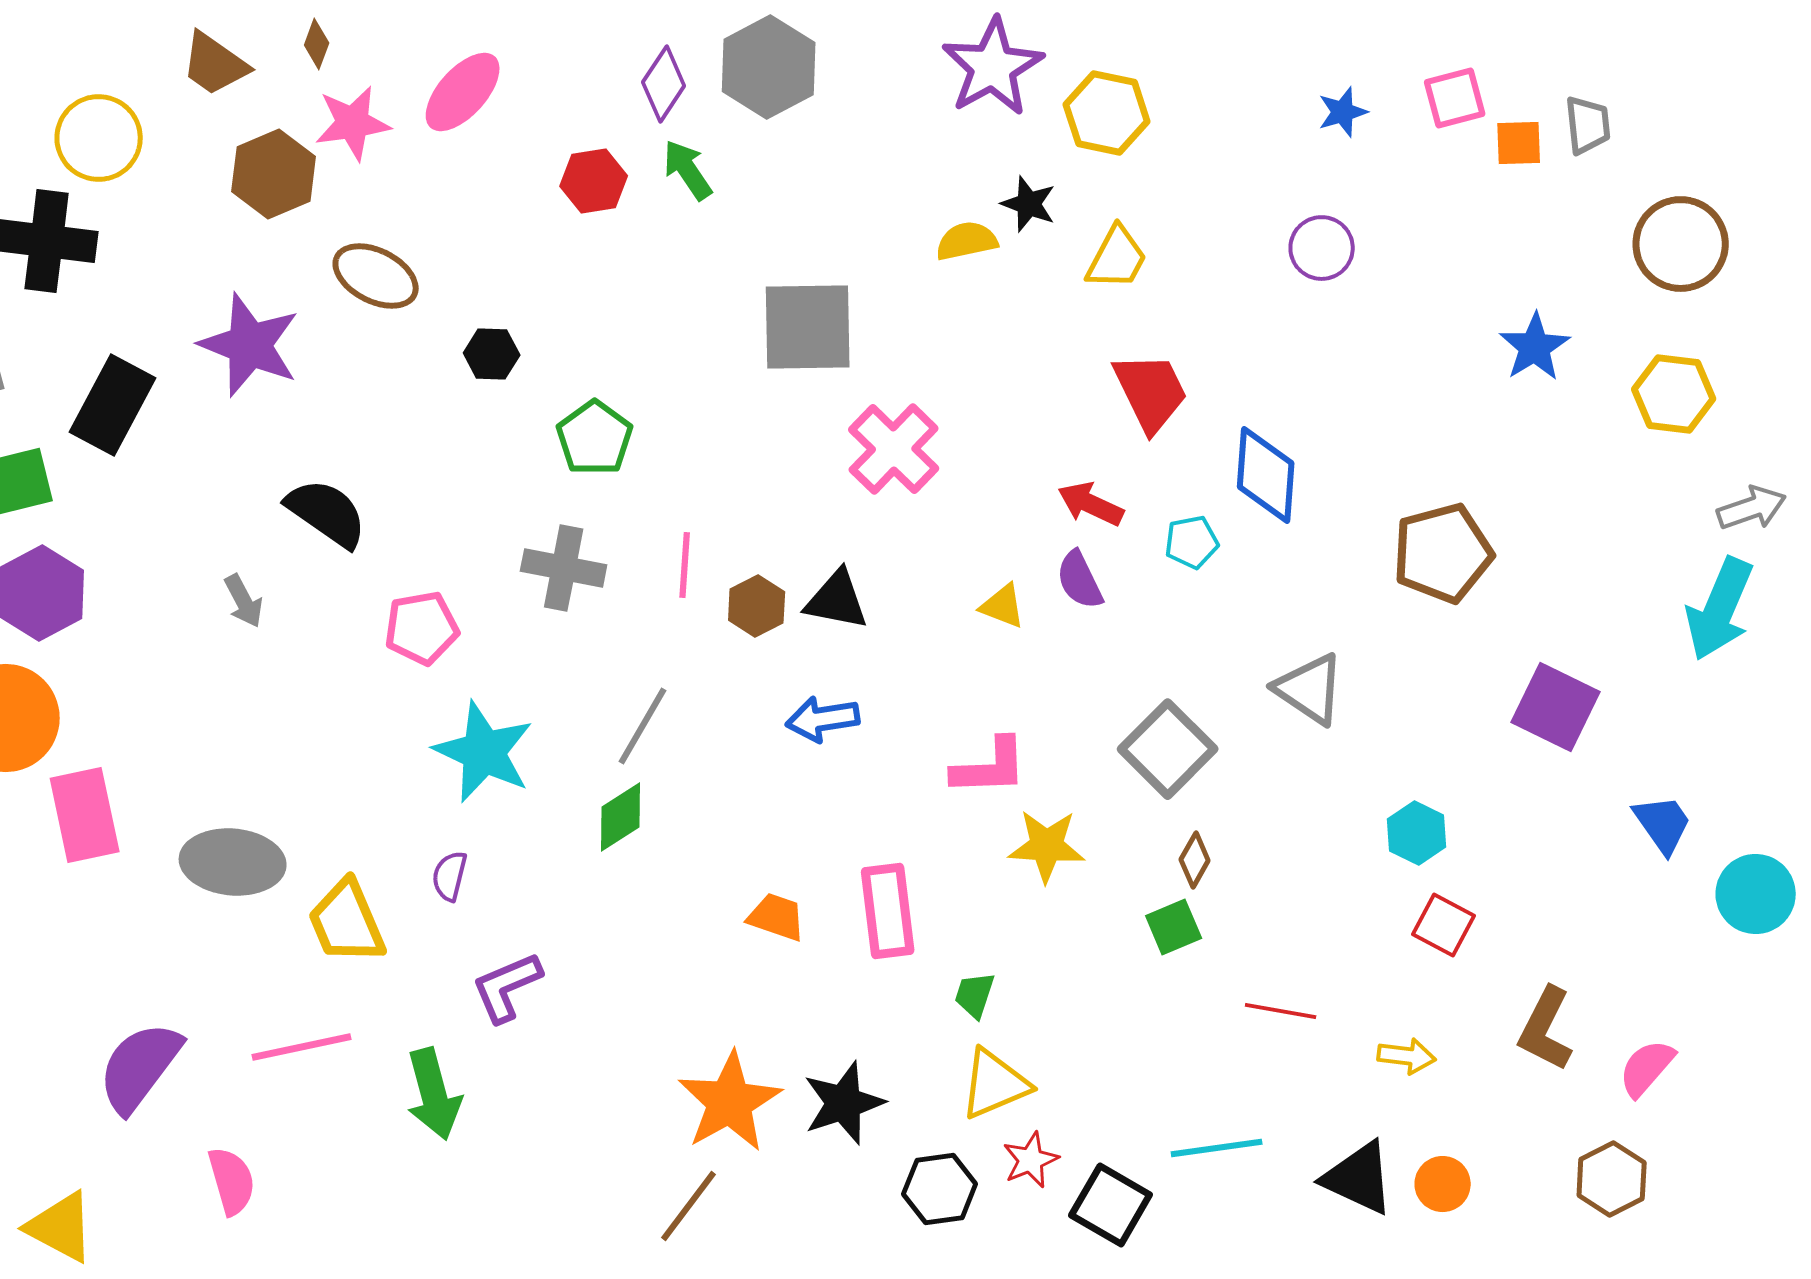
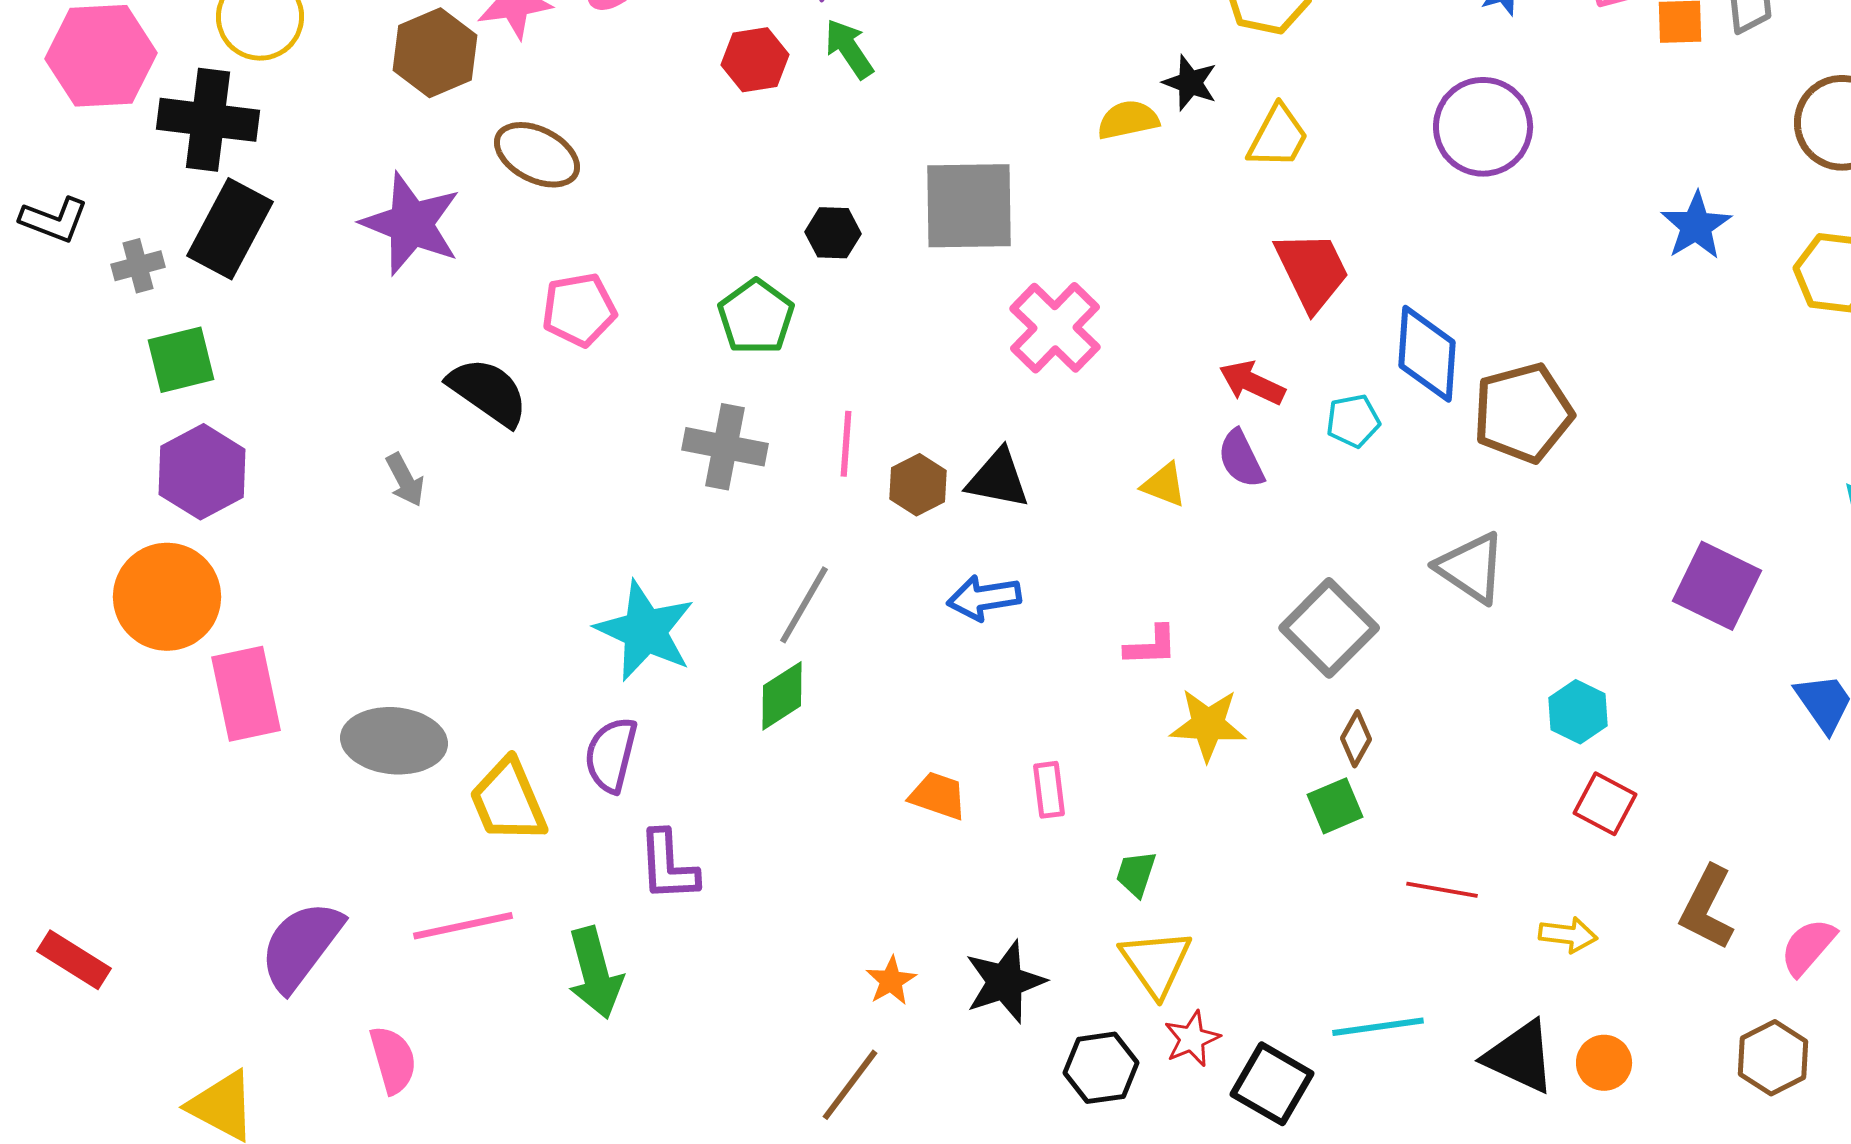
purple circle: (1322, 248) -> (1483, 127), size x1.5
black hexagon: (492, 354) -> (833, 233), moved
black rectangle: (113, 405) -> (230, 229), moved
brown pentagon: (1443, 553) -> (1523, 413), moved
pink pentagon: (422, 628) -> (579, 310), moved
pink L-shape: (990, 767) -> (1151, 646), size x0.7
purple semicircle: (450, 876) -> (611, 755), size x1.5
pink rectangle: (888, 911) -> (1049, 790), size x0.6
purple L-shape: (507, 987) -> (668, 866), turned -70
yellow triangle: (995, 1084) -> (1156, 963), turned -42
orange star: (730, 1102) -> (891, 981), size x0.5

